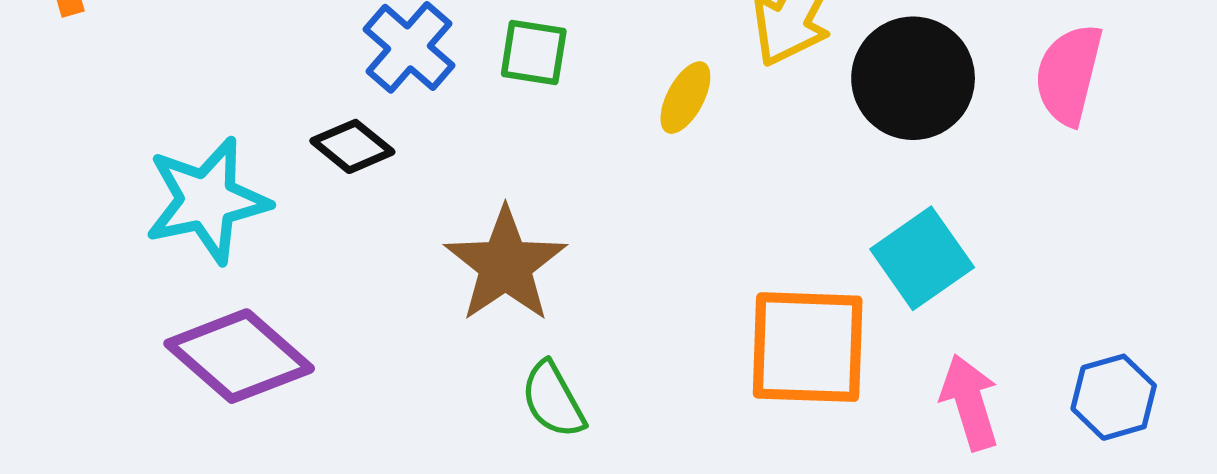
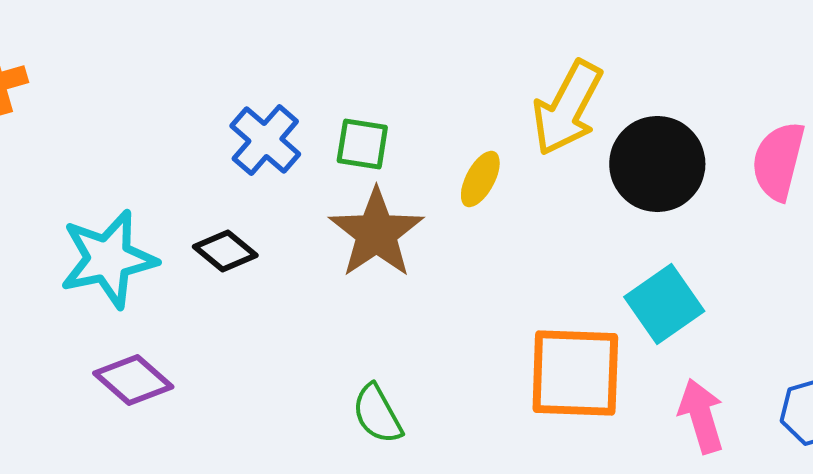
black diamond: (352, 146) -> (225, 251), moved
brown star: (505, 265) -> (376, 233), moved
purple diamond: (239, 356) -> (133, 380), size x0.7

